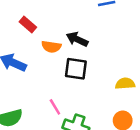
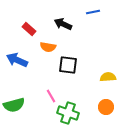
black arrow: (77, 39) -> (63, 24), moved

